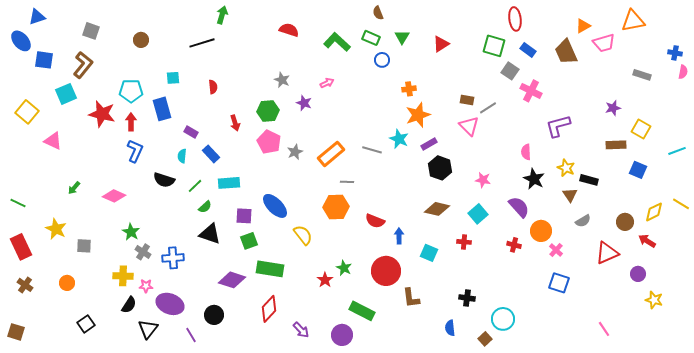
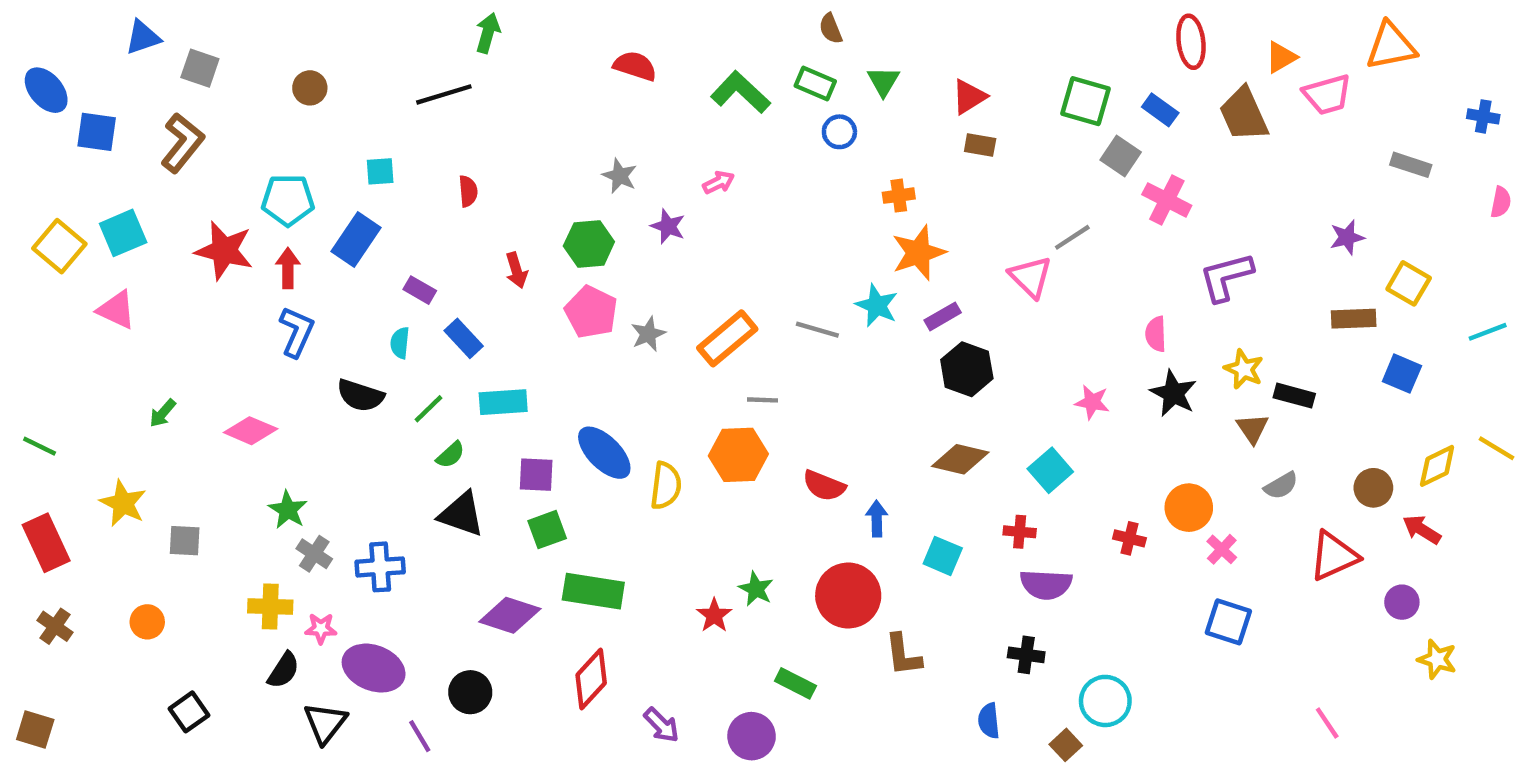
blue triangle: (37, 17) -> (143, 37), moved
red ellipse: (515, 19) -> (1191, 42), moved
pink semicircle: (683, 72) -> (1501, 202), moved
cyan square: (66, 94) -> (123, 233), moved
brown rectangle: (467, 100) -> (980, 145), moved
blue rectangle: (162, 109) -> (356, 240), turned 50
pink star: (483, 180) -> (1092, 402), moved
purple semicircle: (519, 207) -> (1046, 585), moved, turned 135
yellow semicircle: (303, 235) -> (666, 486), moved, turned 45
green rectangle: (362, 311) -> (795, 683), size x0.7

